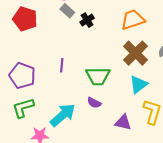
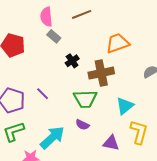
black cross: (87, 20) -> (72, 61), moved
brown cross: (136, 53) -> (101, 73), moved, turned 35
purple line: (62, 65) -> (43, 94), moved, turned -48

